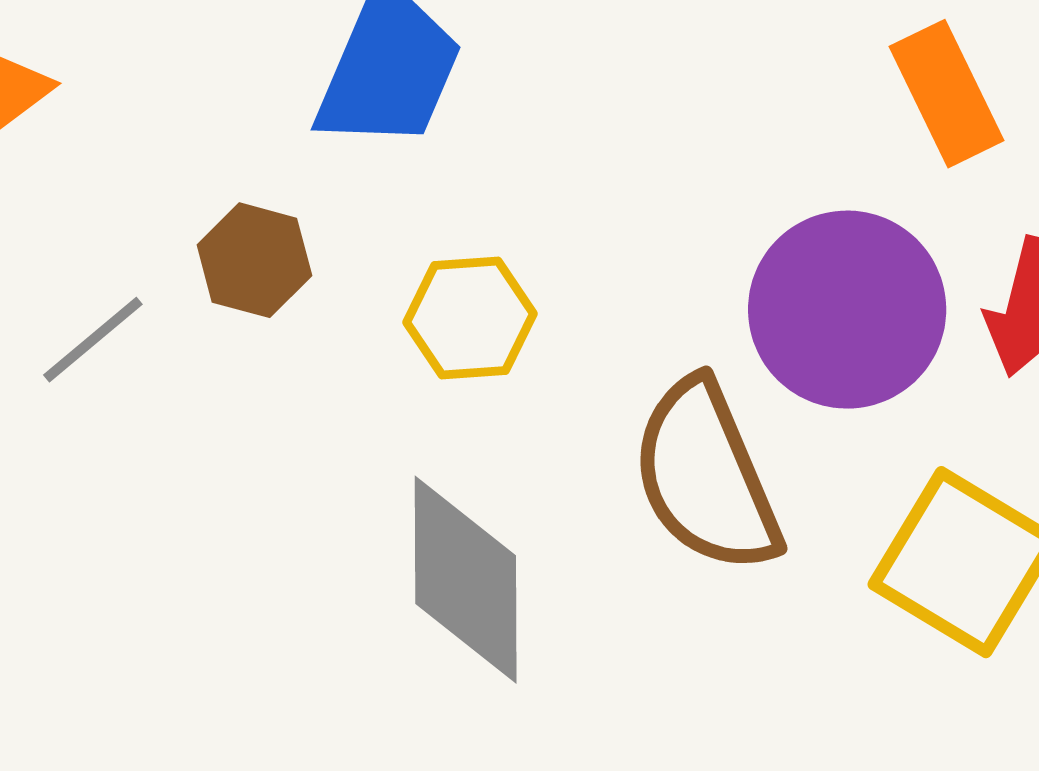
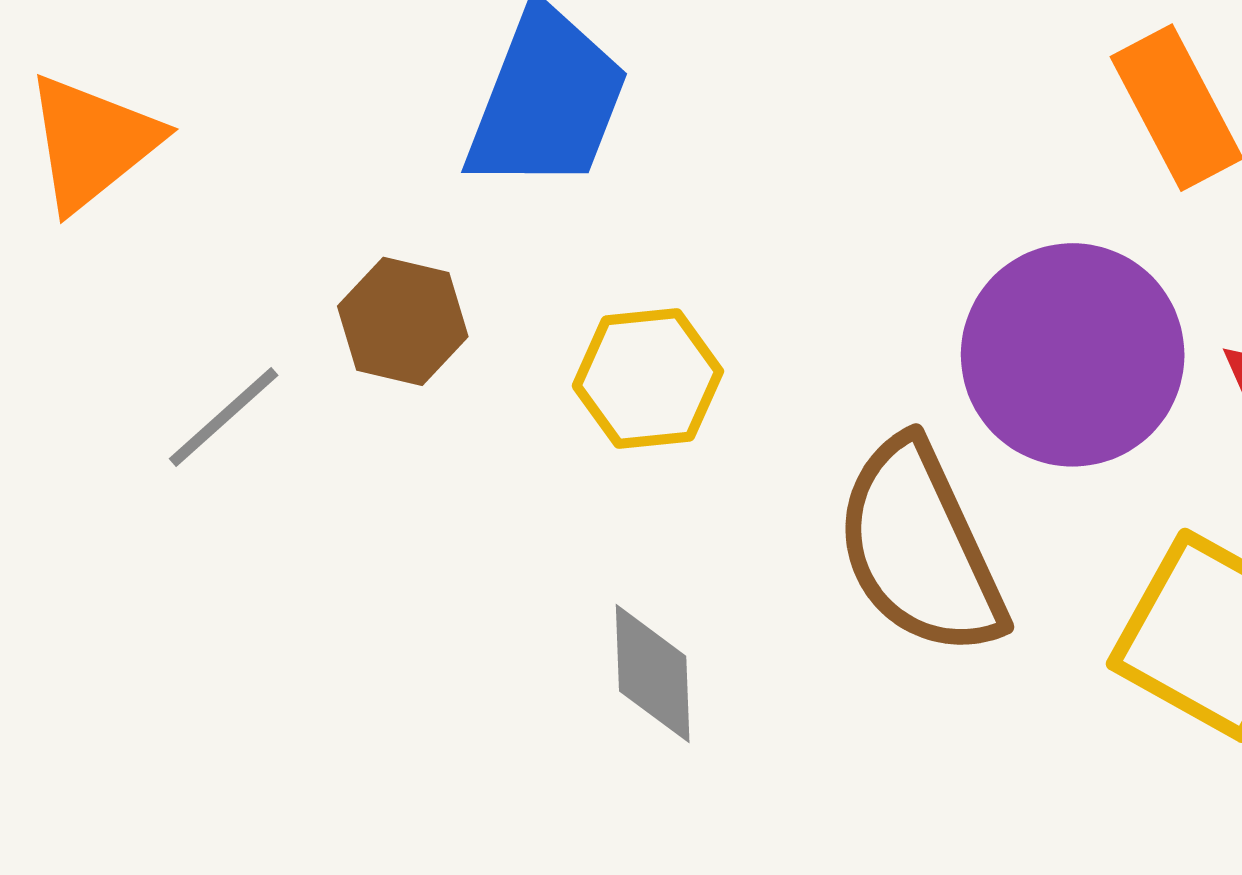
gray diamond: (466, 580) -> (653, 674), size x0.6

